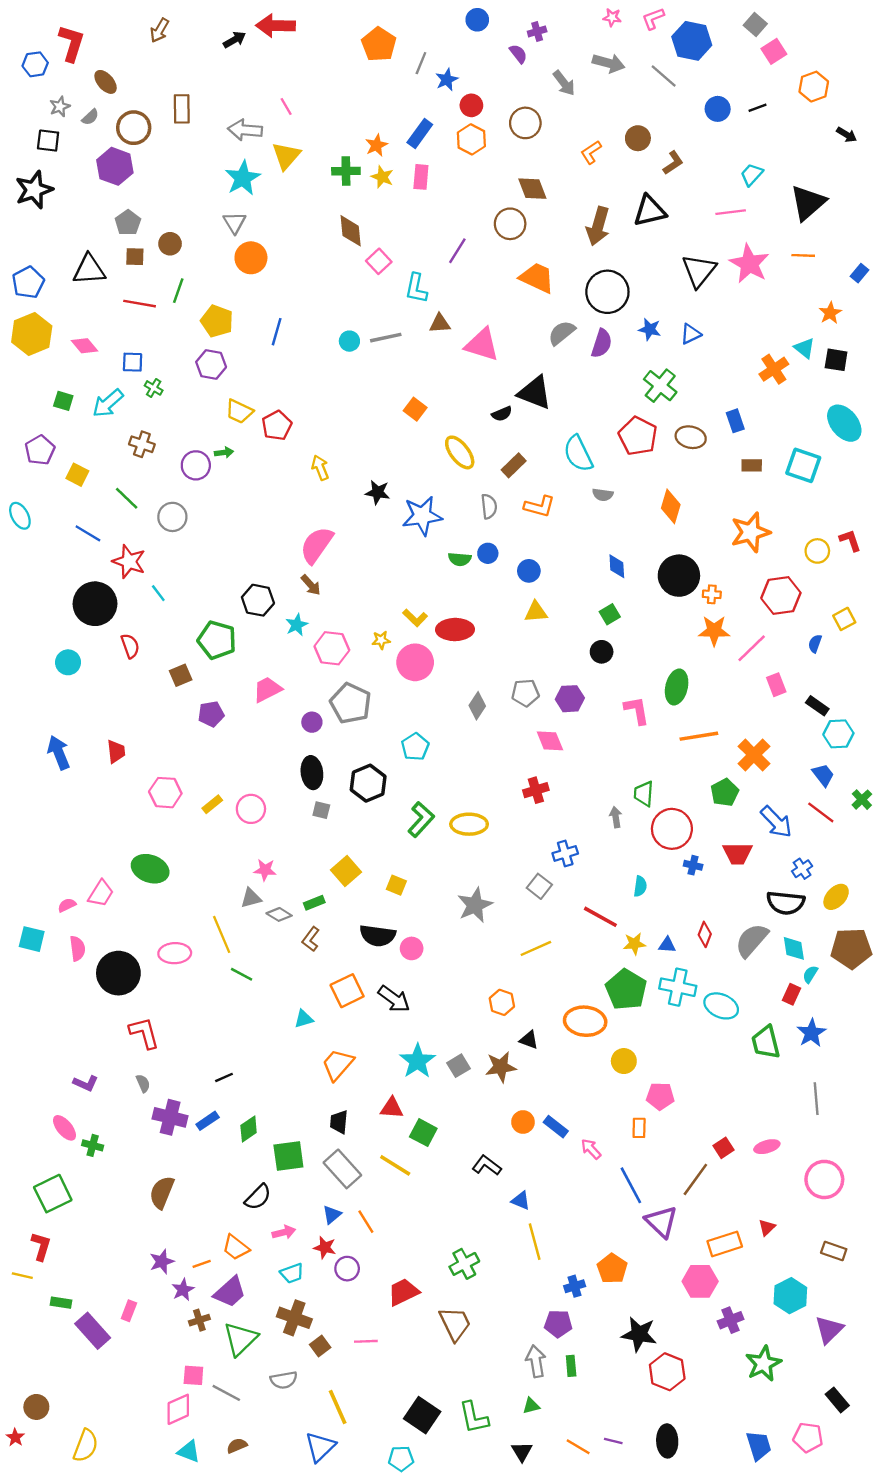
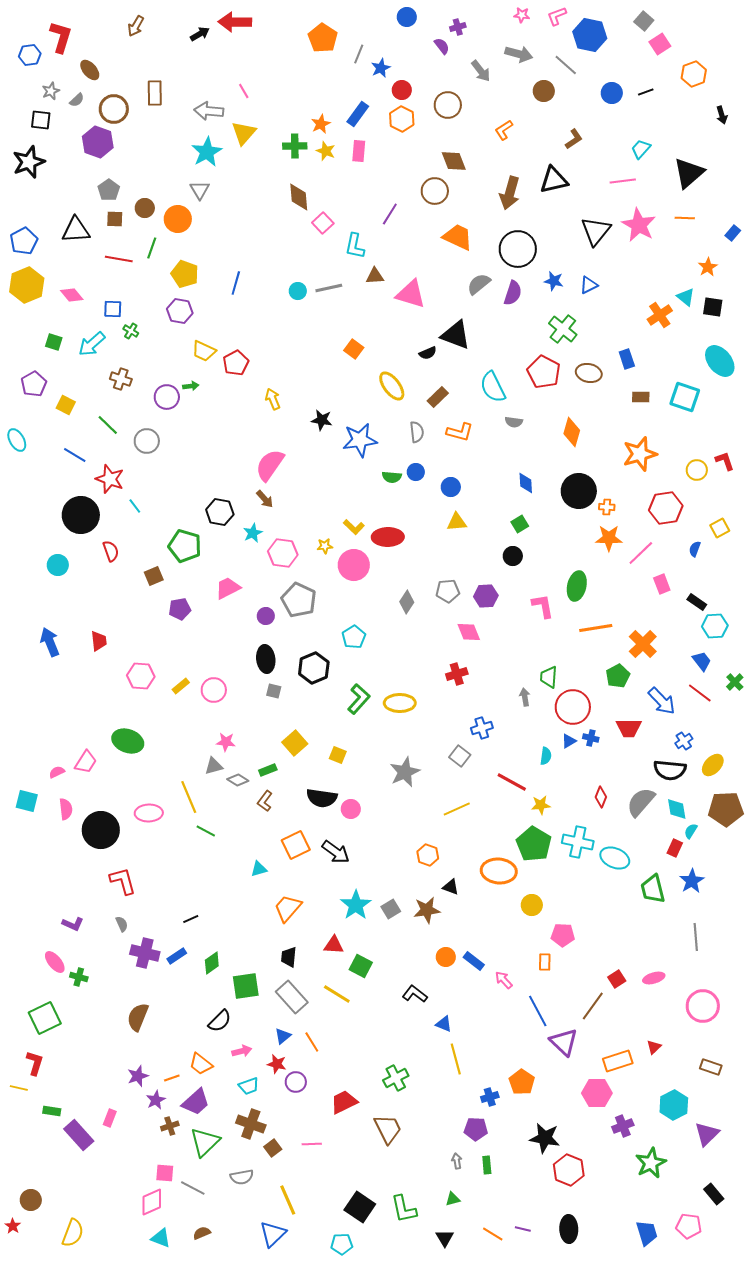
black arrow: (847, 135) -> (722, 115), turned 42
brown circle: (638, 138) -> (544, 91), moved
orange circle: (251, 258) -> (178, 219), moved
blue triangle: (667, 945) -> (569, 741), moved, turned -35
gray arrow: (536, 1361) -> (457, 1161), size x0.6

